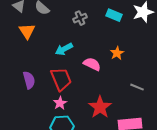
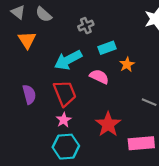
cyan rectangle: (114, 15) -> (107, 48), moved, turned -42
cyan arrow: (64, 49) -> (68, 60), size x1.4

